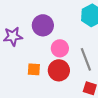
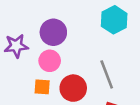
pink circle: (60, 48) -> (50, 61), moved

